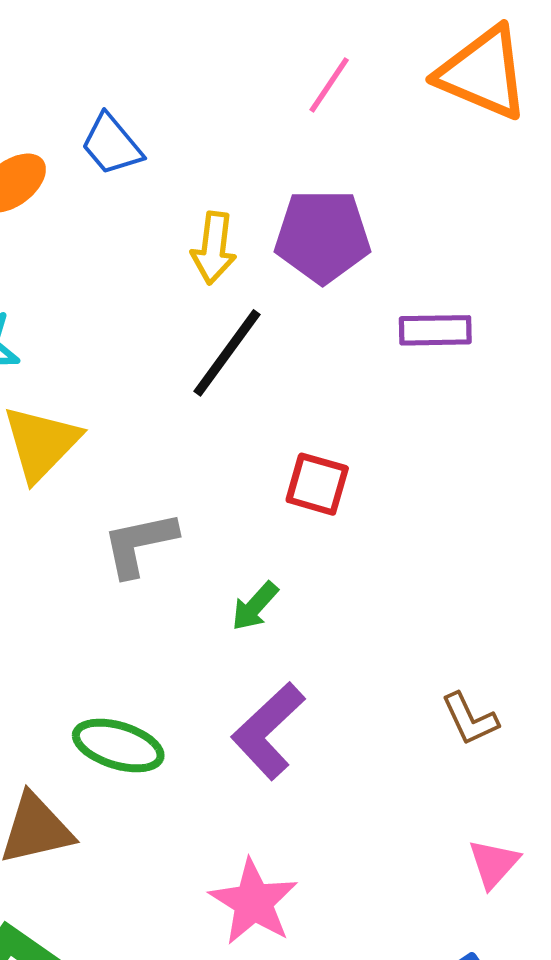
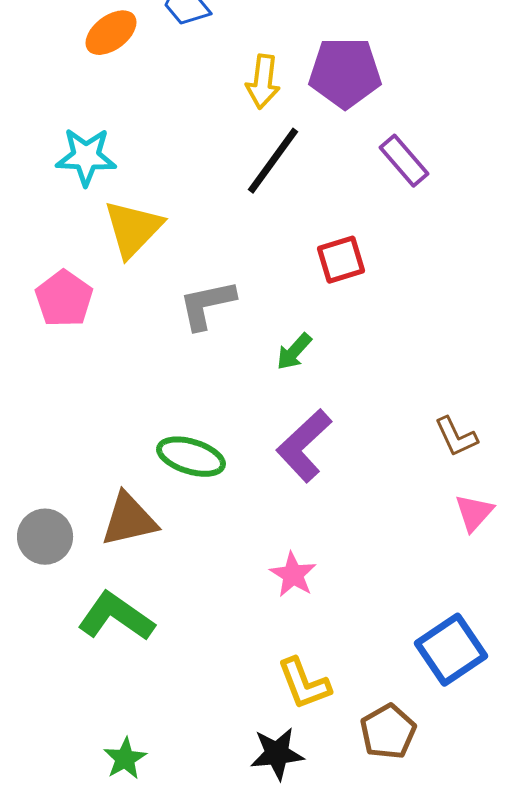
purple rectangle: (435, 330) -> (404, 161), moved, turned 50
red square: (317, 484) -> (341, 260), turned -33
pink triangle: (494, 864) -> (474, 513), moved
pink star: (254, 902) -> (293, 575), size x0.7

